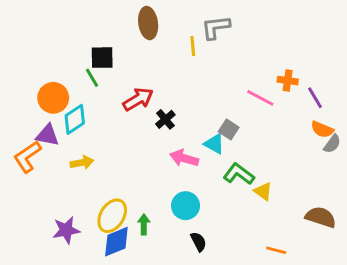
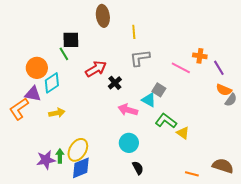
gray L-shape: (216, 27) -> (140, 58), moved
brown semicircle: (321, 217) -> (223, 166), moved
green arrow: (144, 224) -> (60, 156), moved

